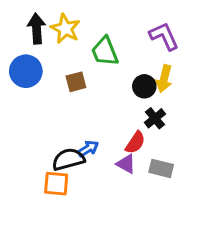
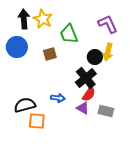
black cross: (155, 118) -> (86, 78), moved, size x1.5
blue arrow: (88, 149) -> (58, 98), turned 40
black semicircle: (68, 159) -> (25, 105), moved

